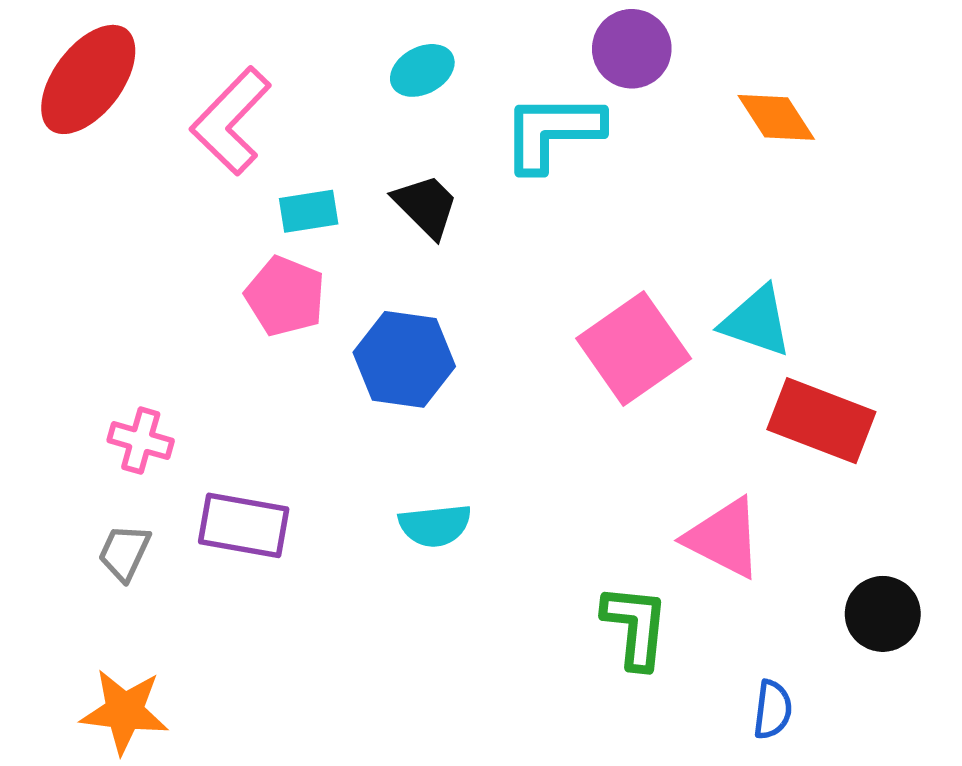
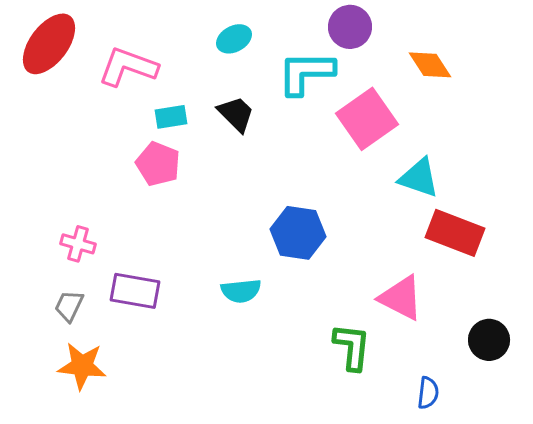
pink L-shape: (231, 121) -> (128, 67), turned 66
pink square: (634, 348) -> (367, 119), moved
blue hexagon: (404, 359) -> (298, 233), moved
orange star: (124, 711) -> (82, 366), moved

